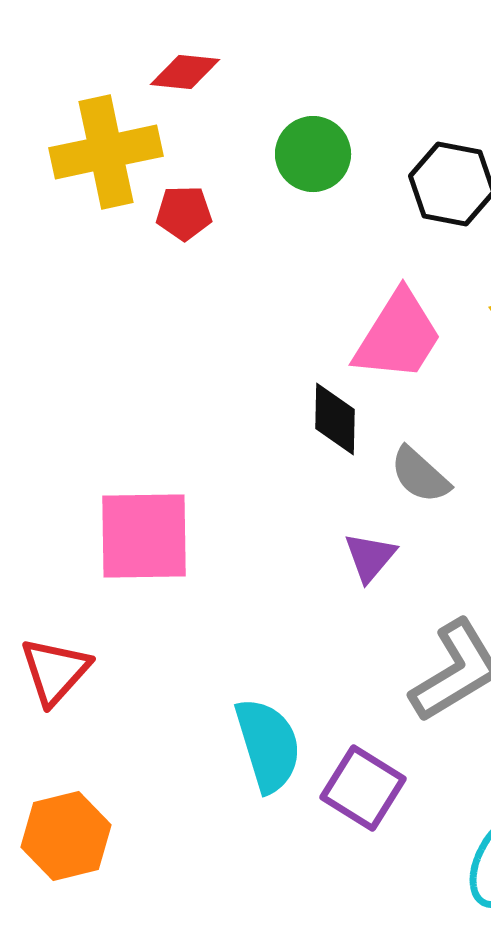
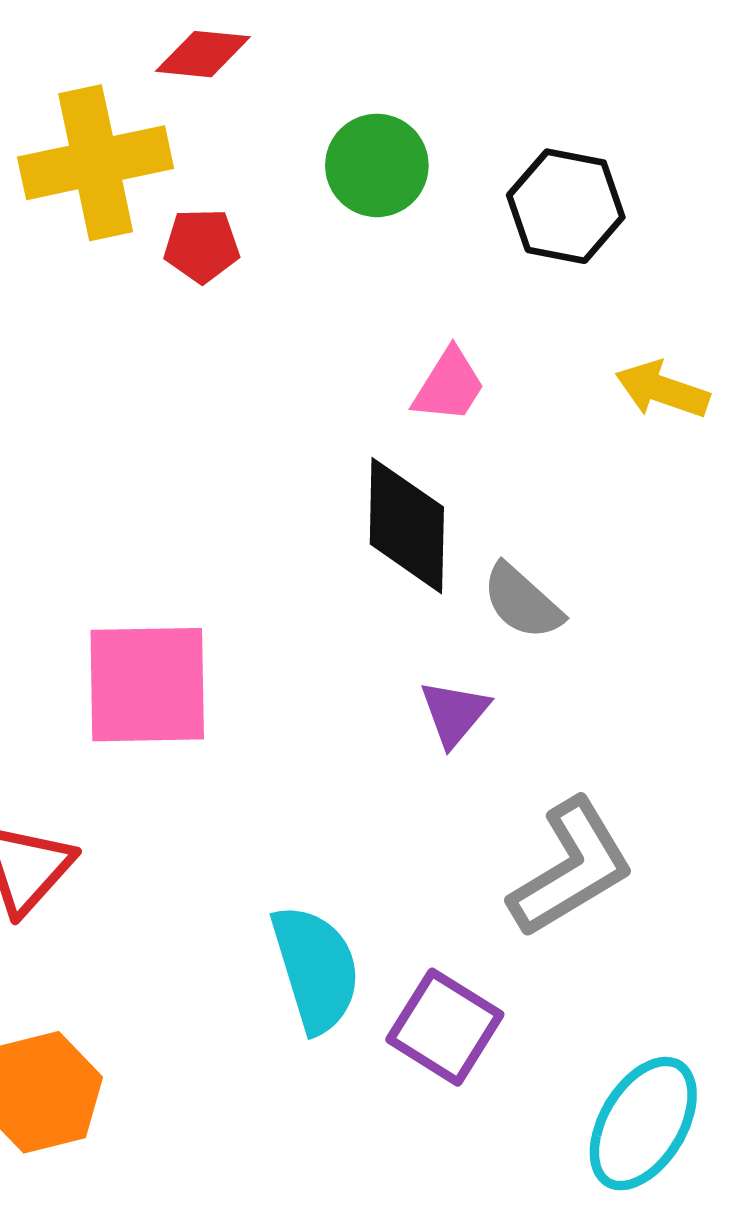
pink trapezoid: (398, 336) -> (449, 386), moved, size x0.6
black diamond: (335, 419) -> (407, 526), size x1.4

